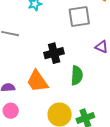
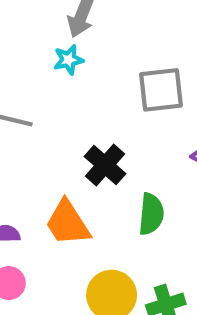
black cross: (54, 53) -> (105, 165), turned -36

